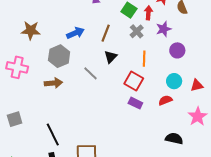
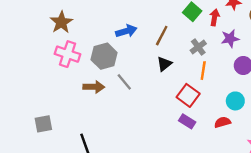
brown star: (31, 30) -> (61, 22), moved, turned 30
gray cross: (137, 31) -> (198, 47), moved
pink cross: (17, 67) -> (68, 54), moved
gray line: (90, 73) -> (124, 82), moved

